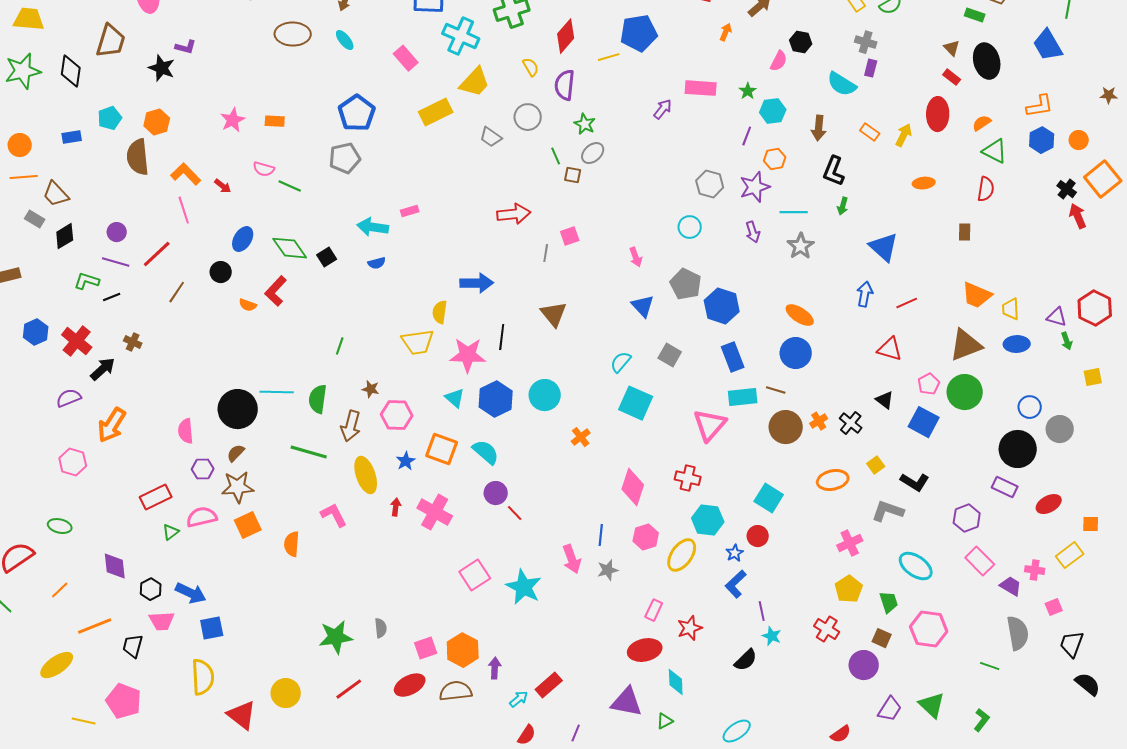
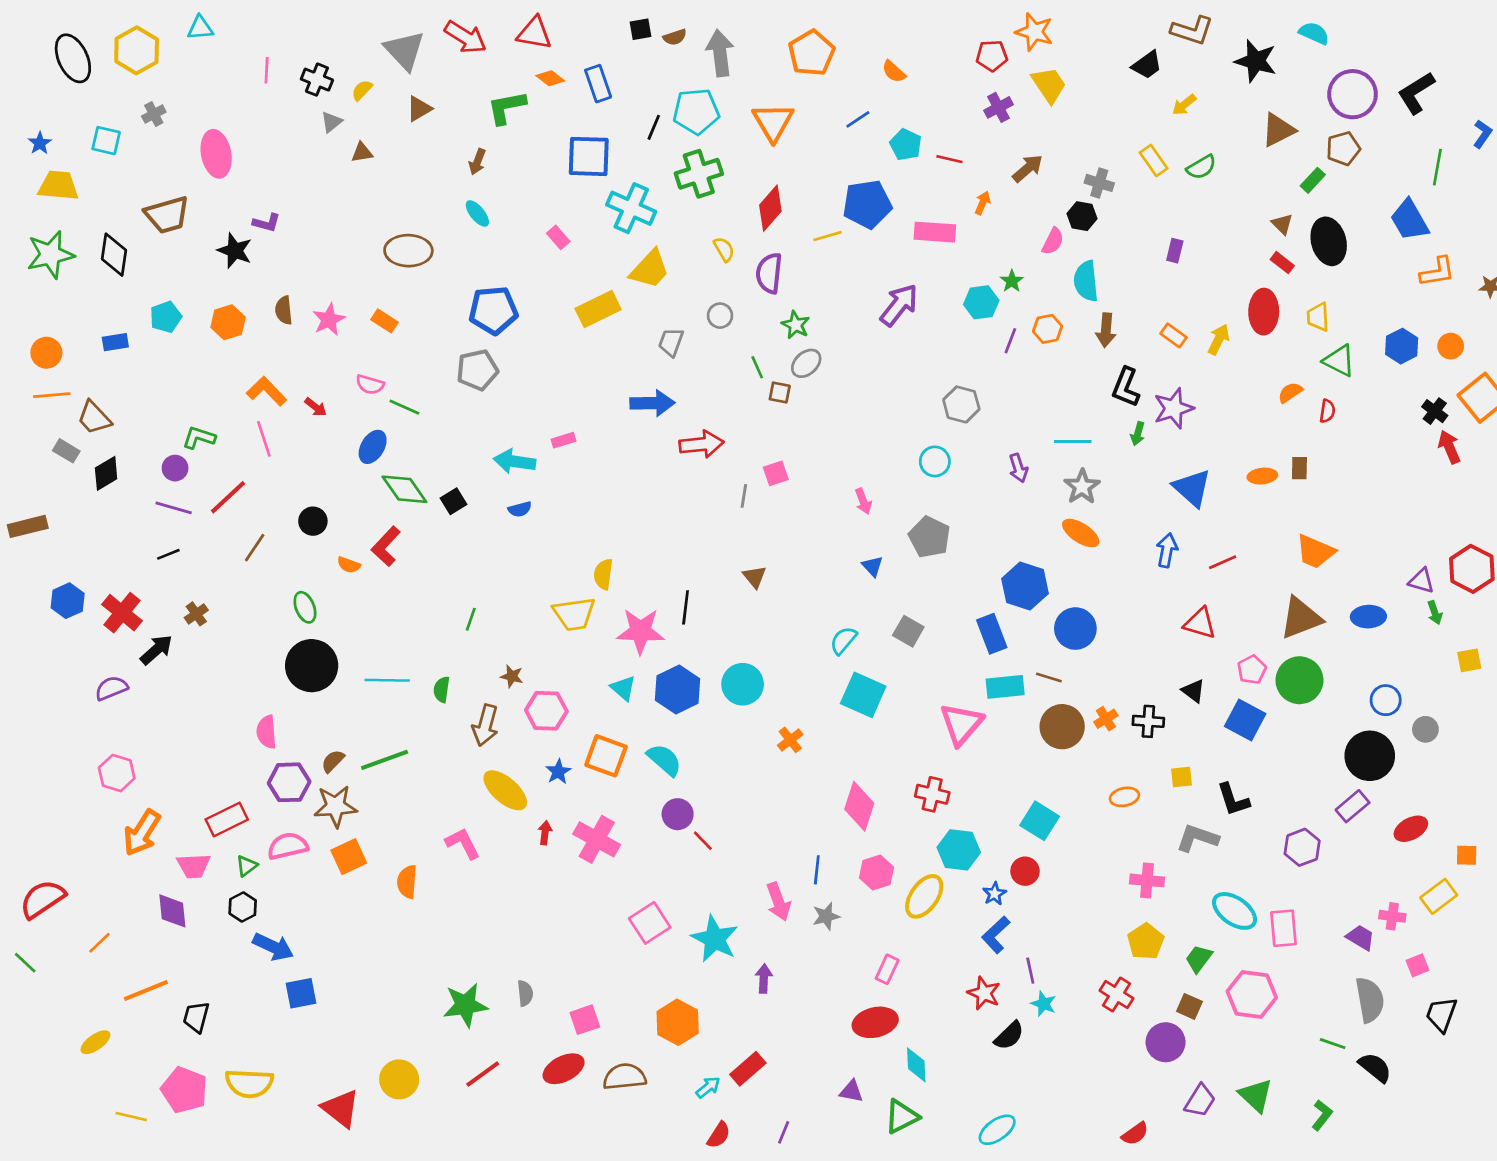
green rectangle: (975, 15) -> (1313, 180), turned -66
brown ellipse: (293, 34) -> (408, 251), moved
brown trapezoid: (111, 41) -> (167, 215), turned 57
gray cross: (866, 42) -> (1099, 183), moved
pink rectangle: (406, 58) -> (558, 237), size x0.7
cyan semicircle: (842, 84) -> (1086, 281), moved, turned 52
pink rectangle: (701, 88) -> (935, 232), moved
orange L-shape: (1040, 106) -> (1437, 272), moved
purple arrow: (663, 109) -> (899, 305), size x1.6
cyan hexagon: (773, 111) -> (981, 302), moved
blue pentagon: (357, 113) -> (493, 310), turned 30
gray circle: (528, 117) -> (720, 316), size x0.7
orange rectangle: (275, 121) -> (385, 321), turned 30
orange semicircle: (982, 123) -> (1290, 392), moved
gray trapezoid: (491, 137) -> (671, 342), turned 75
brown semicircle: (138, 157) -> (284, 310), moved, size x0.6
orange hexagon: (775, 159) -> (1048, 329), moved
orange ellipse: (924, 183) -> (1262, 476), moved
purple star: (755, 187) -> (1174, 408), moved
red semicircle: (986, 189) -> (1327, 411), size x0.7
blue ellipse: (243, 239) -> (373, 447), moved
green L-shape: (87, 281) -> (199, 438), moved
blue arrow: (477, 283) -> (652, 403), moved
blue triangle: (643, 306) -> (873, 566), size x0.7
blue hexagon: (722, 306) -> (1025, 586), moved
yellow trapezoid: (1011, 309) -> (1318, 317), moved
brown triangle: (554, 314) -> (754, 577), size x0.7
orange ellipse: (800, 315) -> (1081, 533), moved
brown cross: (133, 342) -> (196, 614), turned 30
green semicircle: (318, 399) -> (442, 690), size x0.7
black circle: (238, 409) -> (312, 666), moved
black cross: (851, 423) -> (1148, 721), turned -35
orange arrow: (112, 425) -> (142, 833), moved
gray circle: (1060, 429) -> (1425, 729), size x0.7
green line: (309, 452) -> (385, 760), moved, turned -36
yellow square: (876, 465) -> (1181, 777), turned 30
purple hexagon: (203, 469) -> (289, 782), size x1.4
yellow ellipse: (366, 475) -> (505, 790), turned -30
orange ellipse: (833, 480) -> (1124, 797), size x0.7
black L-shape: (915, 482) -> (1233, 800), turned 40
purple rectangle: (1005, 487) -> (1353, 806), turned -65
green ellipse: (60, 526) -> (305, 607), moved, turned 55
pink cross: (850, 543) -> (1147, 880), turned 30
pink rectangle: (980, 561) -> (1284, 928), moved, turned 40
black hexagon: (151, 589) -> (243, 907), moved
green trapezoid: (889, 602) -> (1199, 959), turned -125
pink trapezoid: (162, 621) -> (194, 866), moved
red star: (690, 628) -> (984, 993), moved, turned -30
orange hexagon: (463, 650) -> (678, 1022), moved
yellow ellipse: (57, 665) -> (95, 1042), size x0.7
purple arrow: (495, 668) -> (764, 979), moved
yellow semicircle: (203, 677) -> (249, 1083), moved, turned 96
black semicircle: (1088, 684) -> (1375, 1067), moved
purple triangle: (627, 702) -> (851, 1091), size x0.6
green triangle: (665, 721) -> (902, 1116), size x1.6

